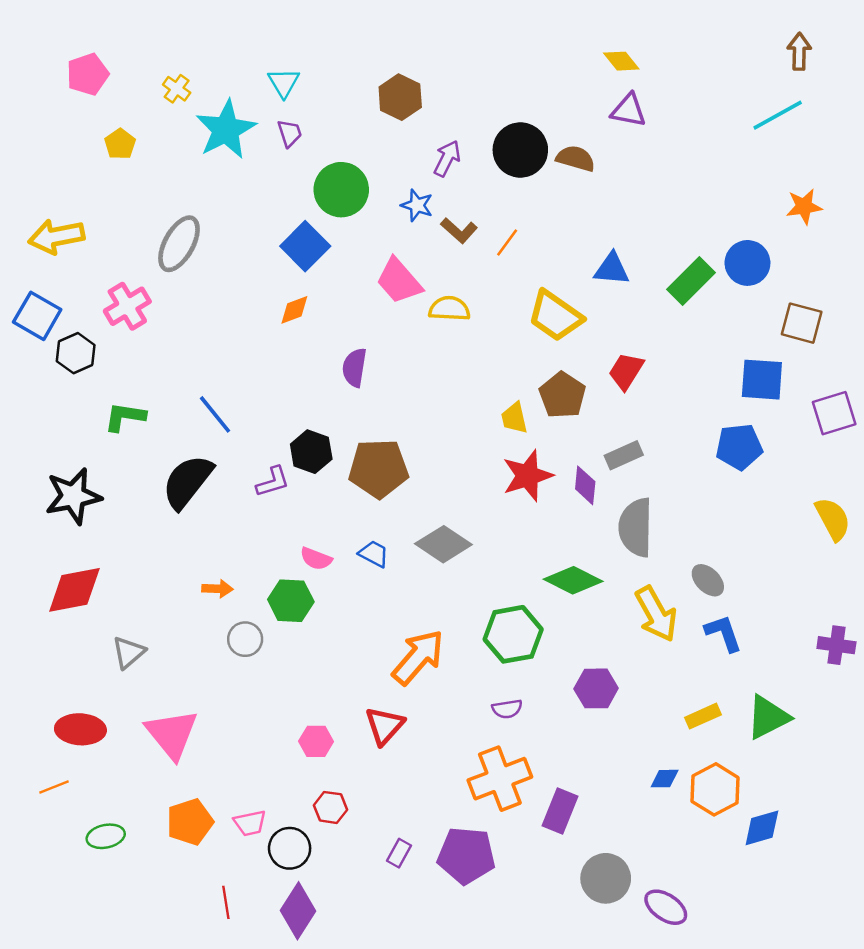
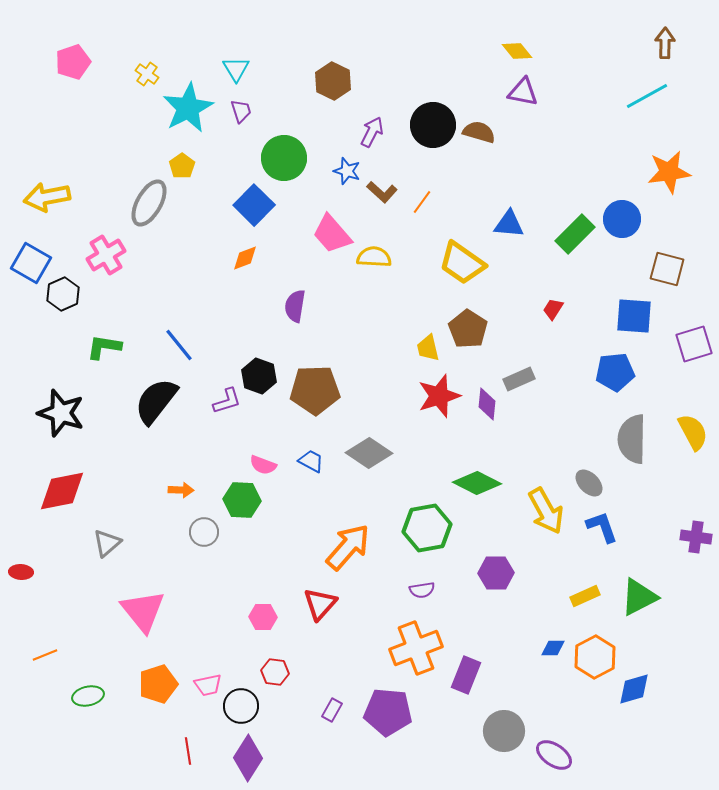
yellow pentagon: (120, 144) -> (182, 166), moved
orange star: (804, 206) -> (669, 172), size x1.4
red trapezoid: (626, 371) -> (553, 309), moved, size x0.7
black star: (73, 496) -> (61, 413), turned 30
gray semicircle: (636, 527) -> (632, 439), moved
red ellipse: (80, 729) -> (21, 572), moved, size x0.6

